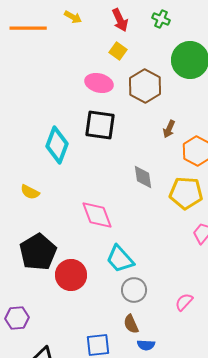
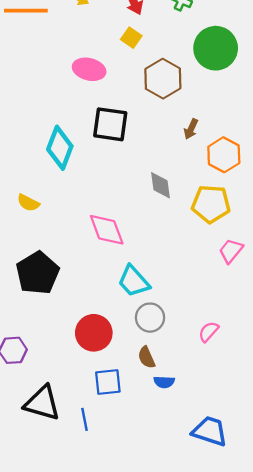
pink ellipse: (99, 83) -> (89, 69), moved
red circle: (71, 275) -> (94, 333), moved

